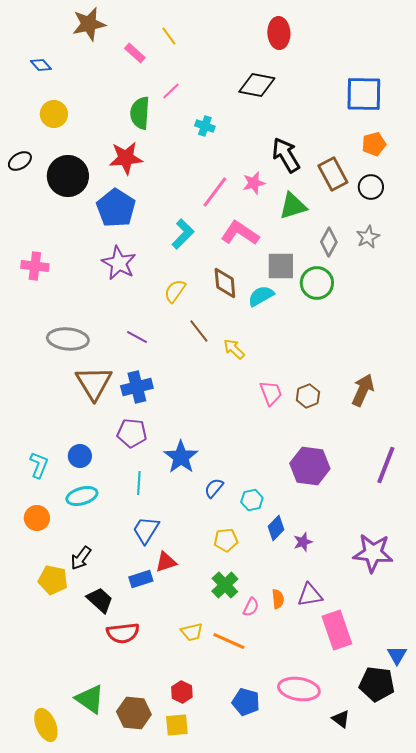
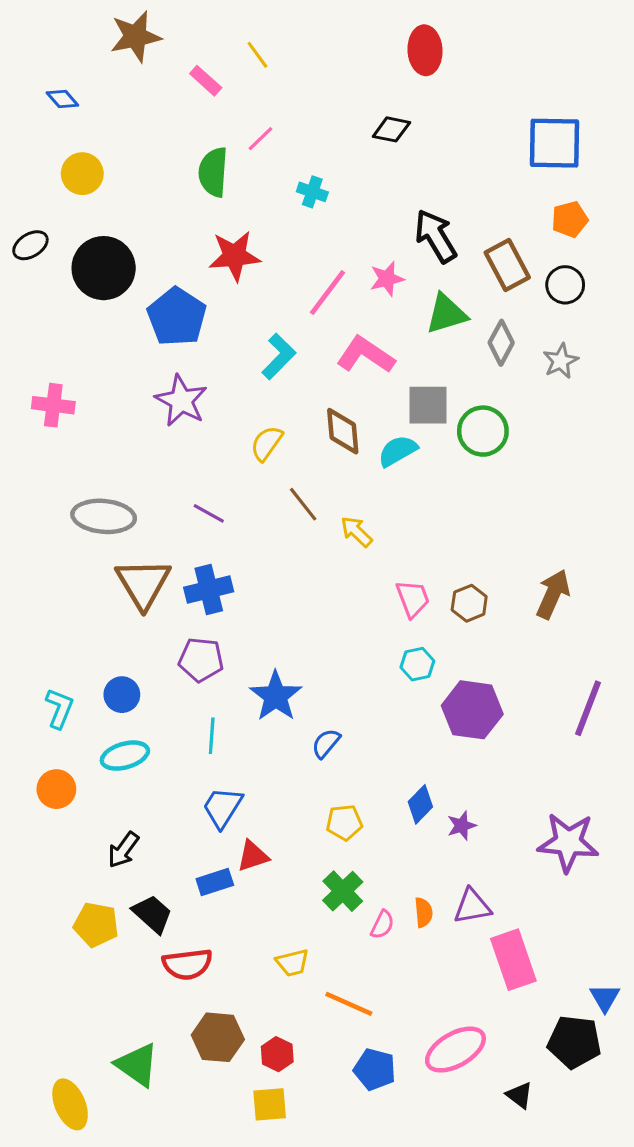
black diamond: (257, 85) -> (391, 129), size x0.7
red star: (126, 158) -> (235, 256), moved
gray diamond: (329, 242) -> (501, 343), moved
cyan hexagon: (252, 500) -> (417, 664), moved
yellow pentagon: (53, 580) -> (96, 925), moved
orange line: (229, 641) -> (349, 1004), moved
pink ellipse: (299, 689) -> (455, 1050), turned -39
brown hexagon: (134, 713) -> (218, 1037), moved

